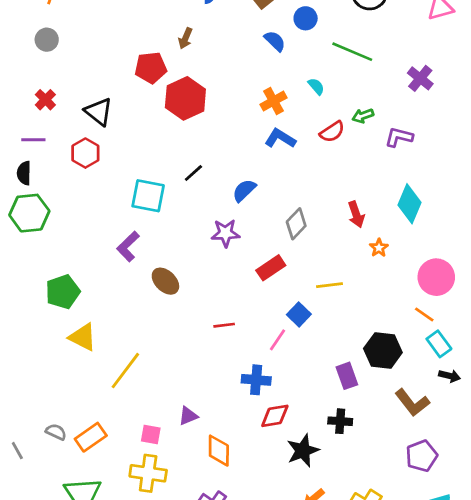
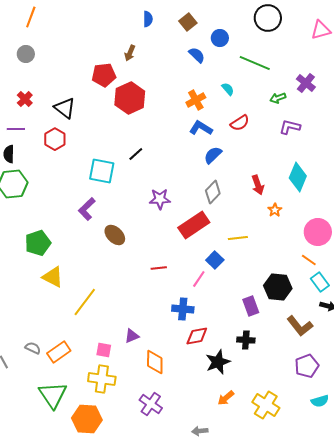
green arrow: (363, 116) -> (278, 98), moved
blue semicircle: (244, 190) -> (213, 155), moved
red rectangle: (271, 268) -> (194, 225), size x1.4

